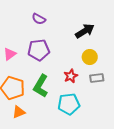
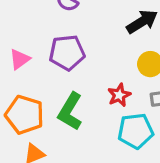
cyan pentagon: (69, 104) -> (136, 131), moved

